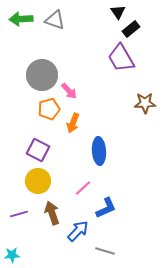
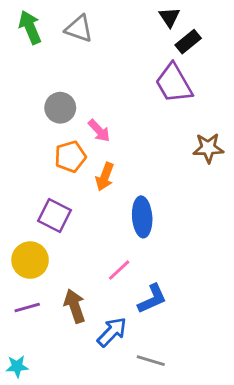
green arrow: (21, 19) -> (30, 27), turned 70
gray circle: (42, 75) -> (60, 108), size x0.7
yellow circle: (38, 181) -> (30, 260), moved

